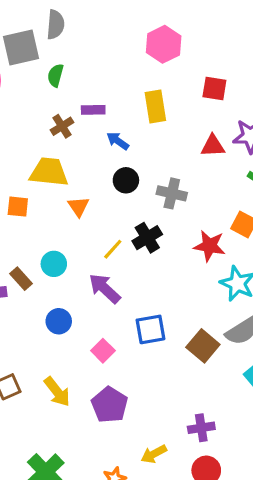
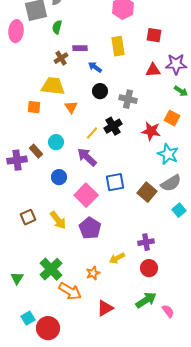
pink square: (103, 351) -> (86, 195), size x1.6

